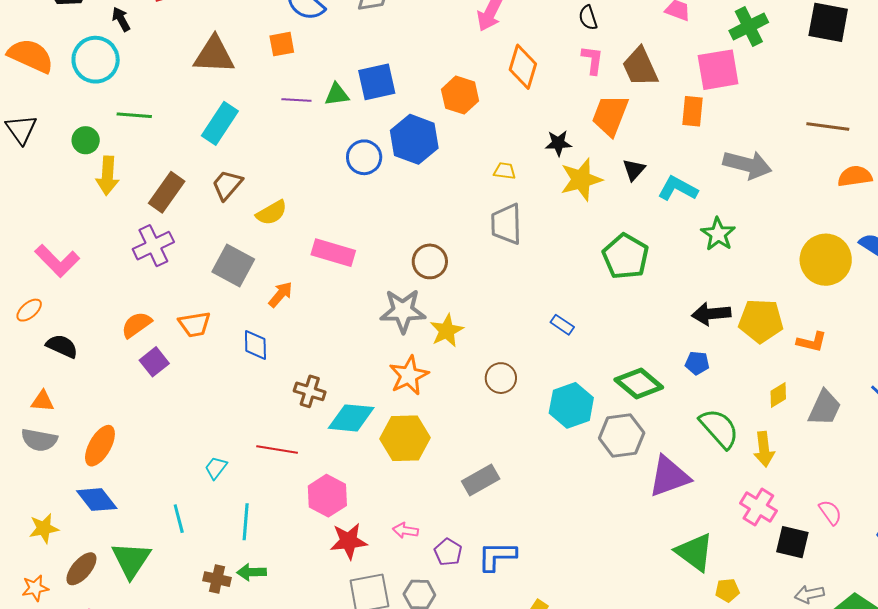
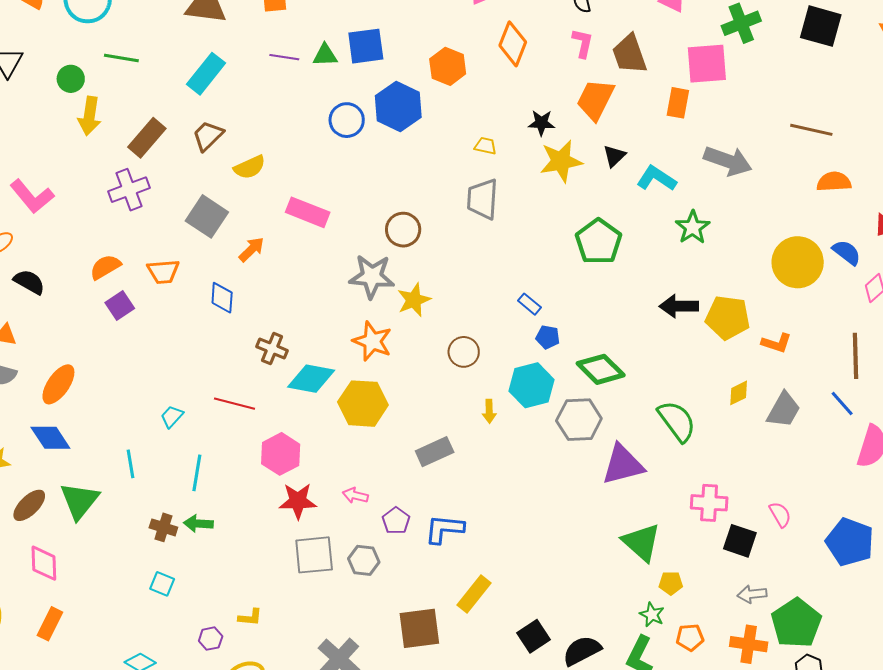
blue pentagon: (697, 363) -> (548, 337), moved
orange star: (409, 375) -> (372, 341), turned -30
yellow arrow: (764, 449) -> (489, 411), moved, size x0.7
pink cross: (758, 507) -> (709, 503), turned -33

